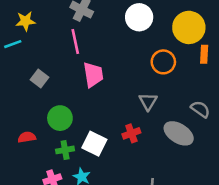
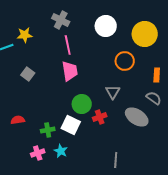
yellow star: (26, 21) -> (25, 35), moved
pink line: (75, 41) -> (68, 45), moved
orange rectangle: (204, 54) -> (157, 75), moved
green circle: (60, 118) -> (82, 104), moved

